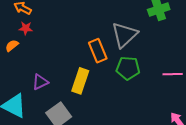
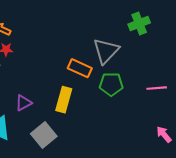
orange rectangle: (98, 51) -> (80, 68), turned -40

